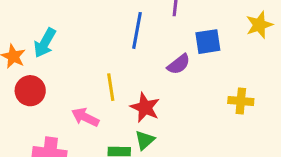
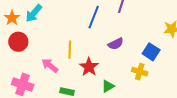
blue square: (208, 42) -> (151, 52), moved, turned 30
yellow cross: (241, 101) -> (140, 72), moved
green triangle: (145, 140) -> (108, 86), moved

